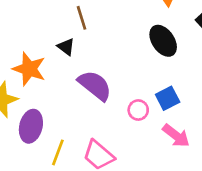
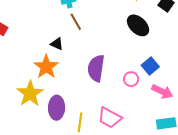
black triangle: (66, 47) -> (57, 44), moved
orange star: (29, 69) -> (46, 67), turned 30
purple semicircle: (95, 85) -> (96, 68), turned -108

